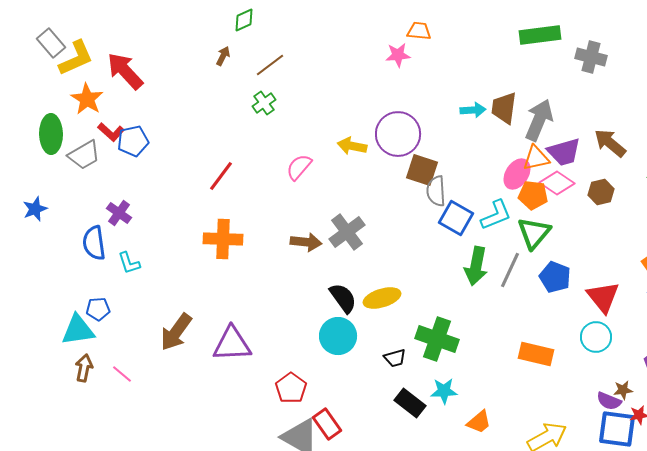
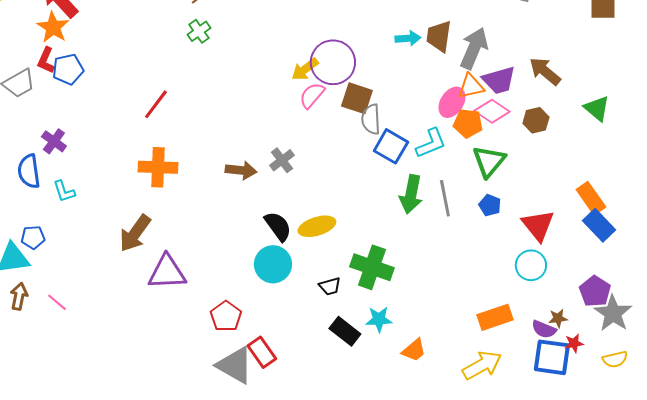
orange star: (87, 99) -> (53, 27), moved
red L-shape: (111, 132) -> (46, 60), turned 72
yellow arrow: (352, 146) -> (305, 69), moved, turned -48
pink semicircle: (299, 167) -> (312, 95), moved
gray cross: (347, 232) -> (282, 160), size x0.7
green triangle: (534, 233) -> (489, 161), moved
gray line: (510, 270) -> (445, 198), turned -36
blue pentagon: (555, 277) -> (490, 205), size x0.7
brown arrow: (176, 332) -> (135, 233), moved
orange rectangle: (536, 354) -> (495, 317), moved, turned -32

